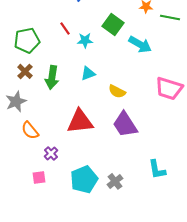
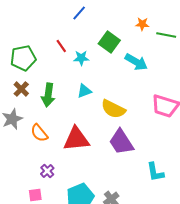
yellow semicircle: (117, 91) -> (113, 109), size x1.4
orange semicircle: (30, 130) -> (39, 133), moved
cyan L-shape: (157, 169) -> (155, 172), moved

